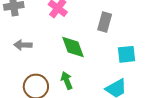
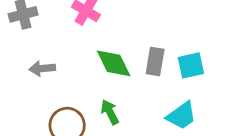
gray rectangle: (105, 22) -> (155, 62), moved

